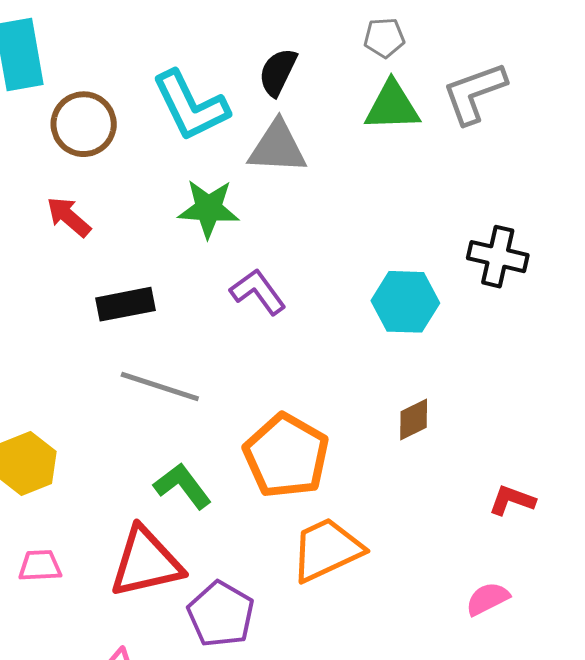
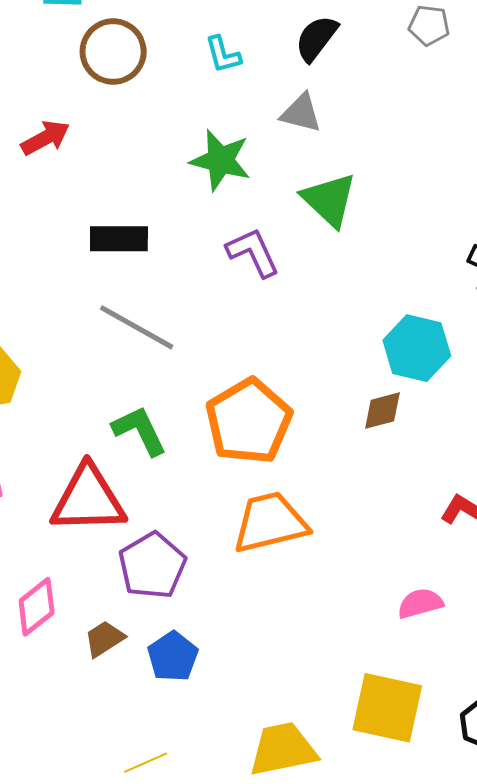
cyan L-shape: (190, 106) -> (223, 54), size x0.5
green triangle: (392, 106) -> (329, 200), moved, turned 34
gray triangle: (277, 147) -> (301, 113), size x0.7
red arrow: (69, 217) -> (45, 138), moved, turned 99
cyan hexagon: (405, 302) -> (417, 348), moved

